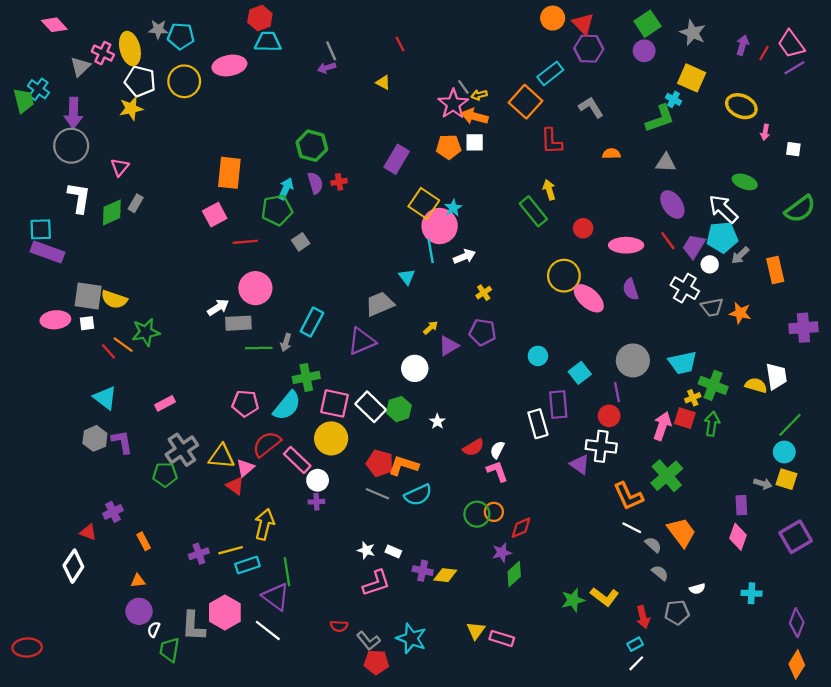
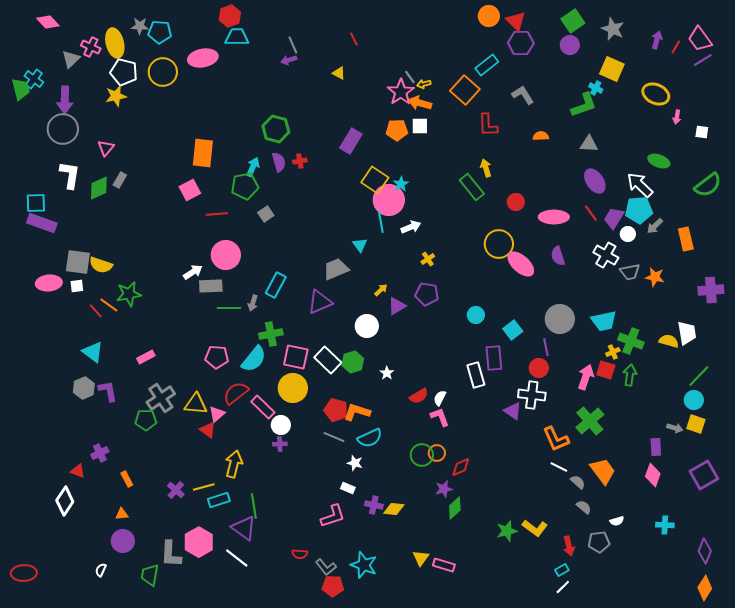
white star: (366, 550) -> (355, 463), moved
purple cross: (199, 554) -> (176, 490), turned -30
white semicircle: (154, 629) -> (101, 570), moved

